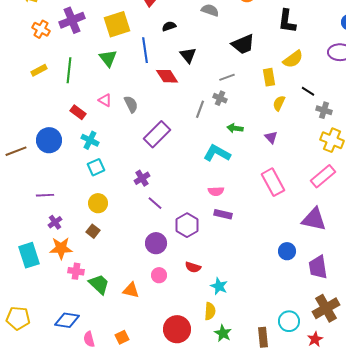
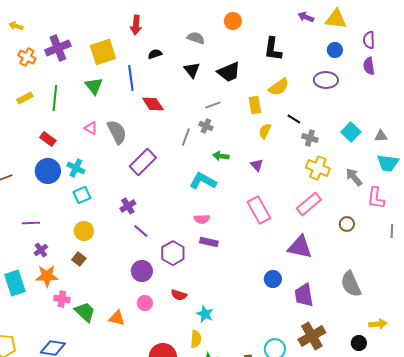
black triangle: (188, 55) -> (192, 70), moved
gray semicircle: (131, 104) -> (117, 132), size x1.4
red rectangle: (78, 112) -> (48, 139), moved
blue circle: (49, 140) -> (48, 171), moved

